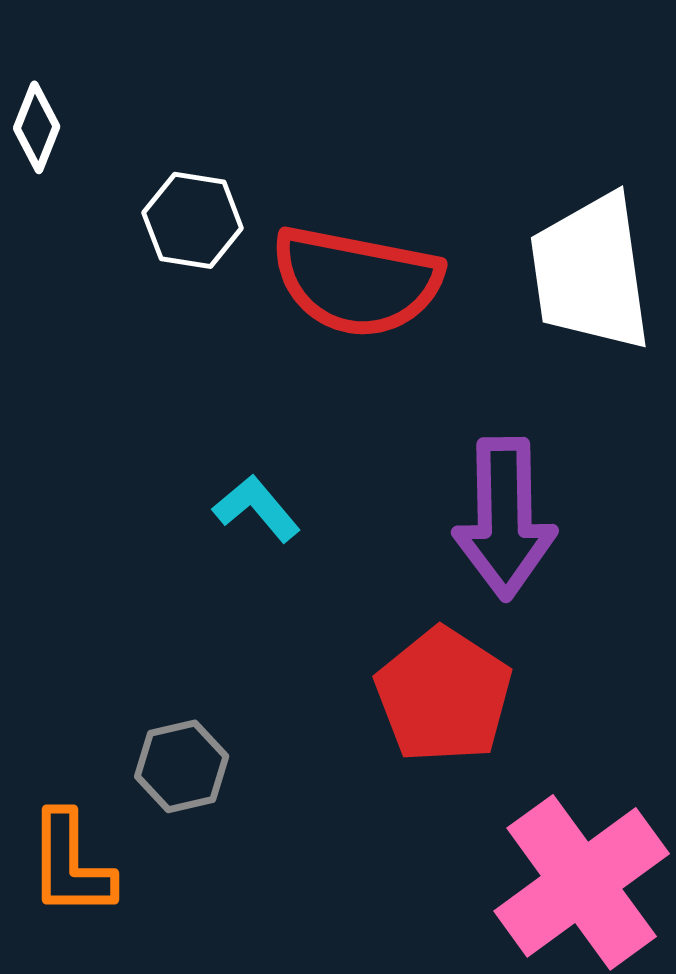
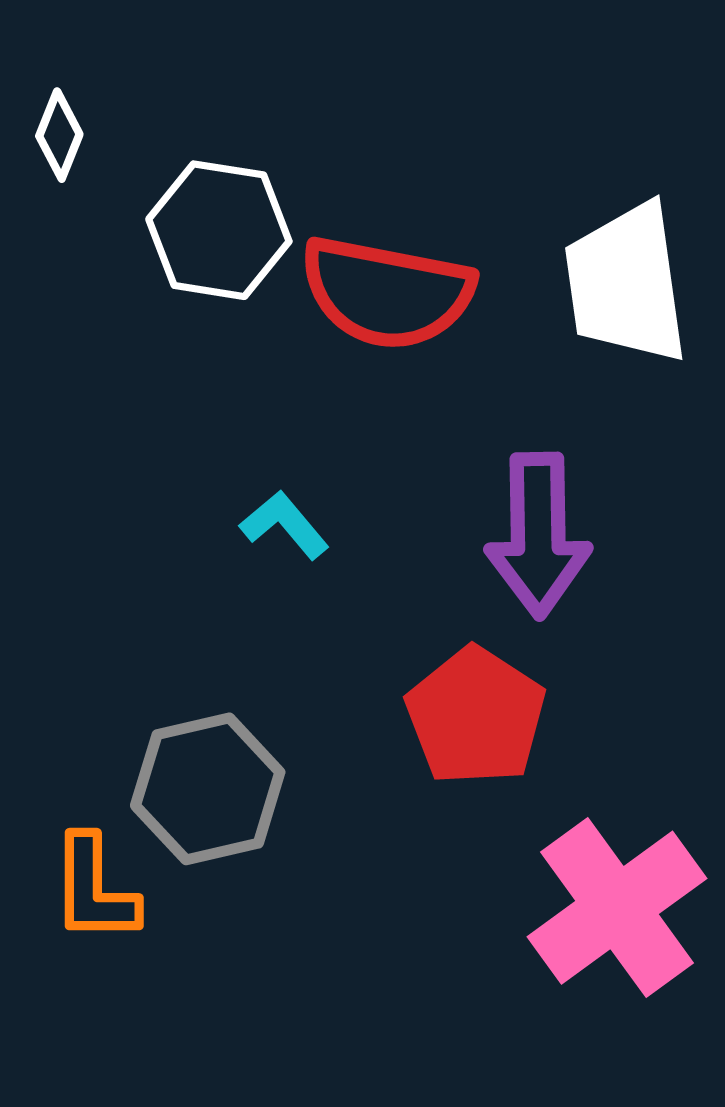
white hexagon: (193, 220) -> (219, 230), size x1.4
gray hexagon: (182, 766) -> (208, 789), size x1.6

